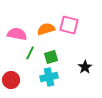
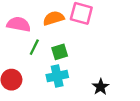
black star: (85, 67) -> (101, 87), moved

